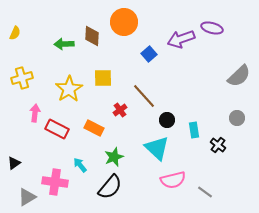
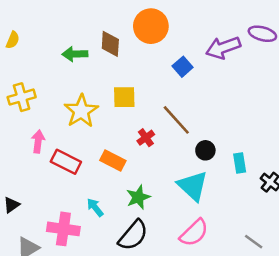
pink semicircle: (173, 180) -> (194, 233), moved, turned -30

